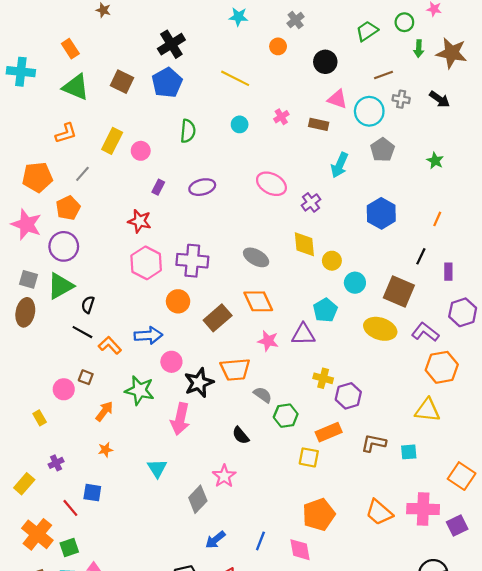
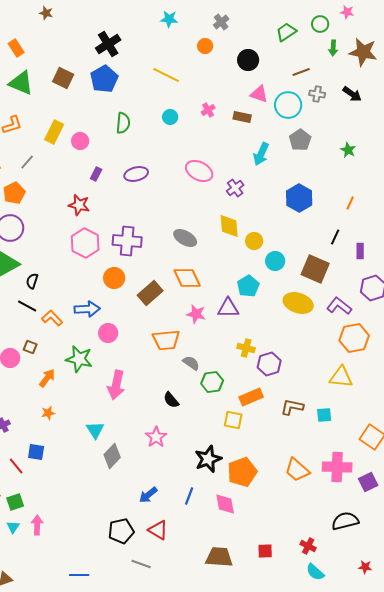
black star: (199, 383) -> (208, 459), moved
gray diamond: (198, 499) -> (112, 456), moved

